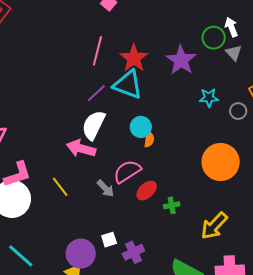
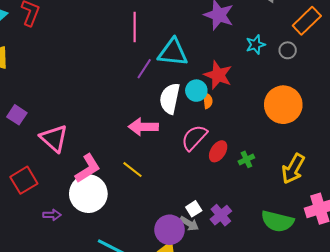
red star: (134, 58) -> (218, 75), moved
white semicircle: (94, 125) -> (170, 99), moved
gray arrow: (105, 188) -> (189, 224), moved

